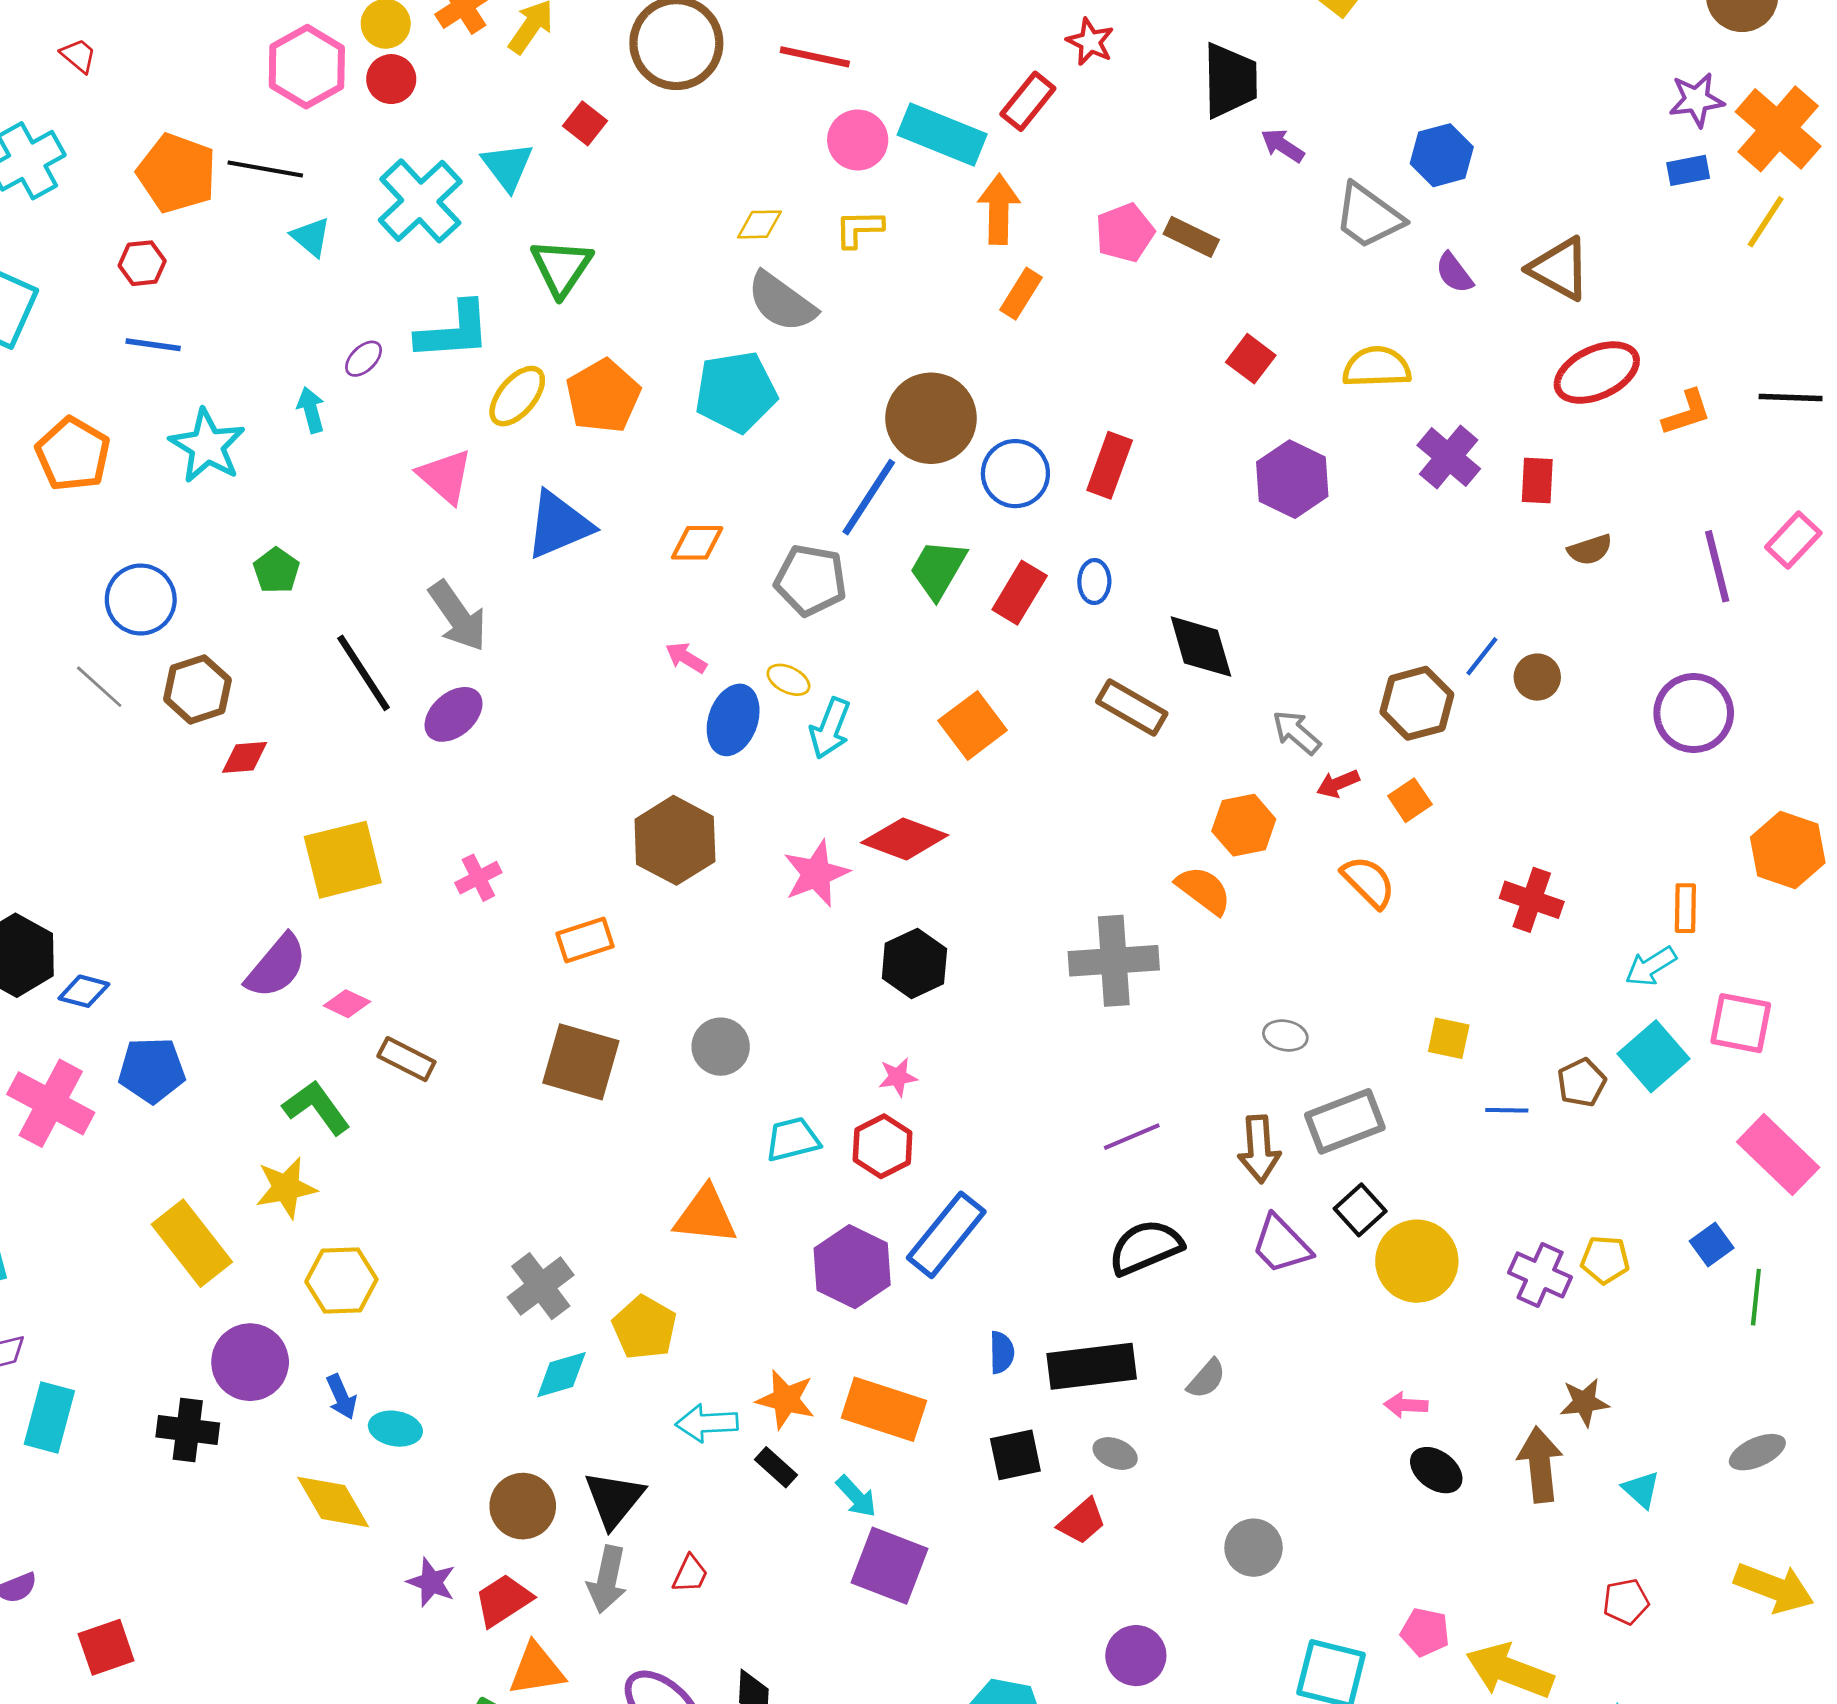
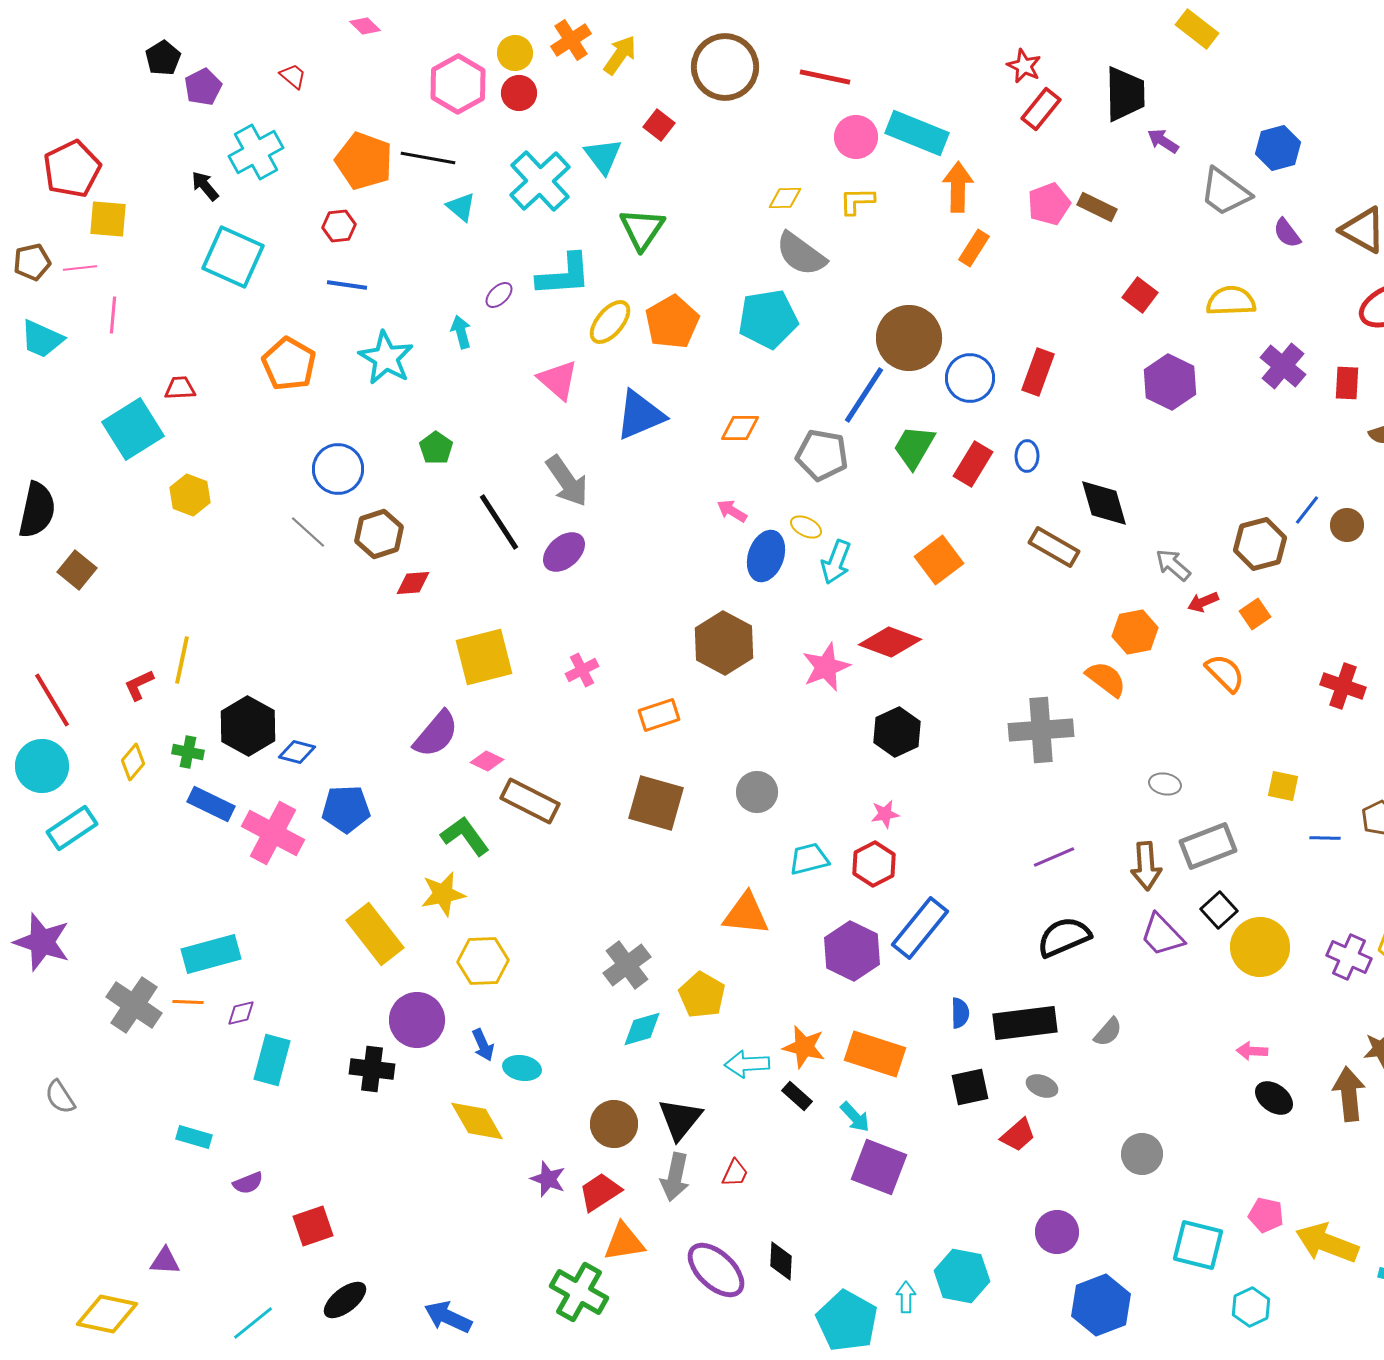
red rectangle: (1028, 101) -> (1041, 109), moved
brown rectangle: (406, 1059) -> (530, 801), size x1.4

